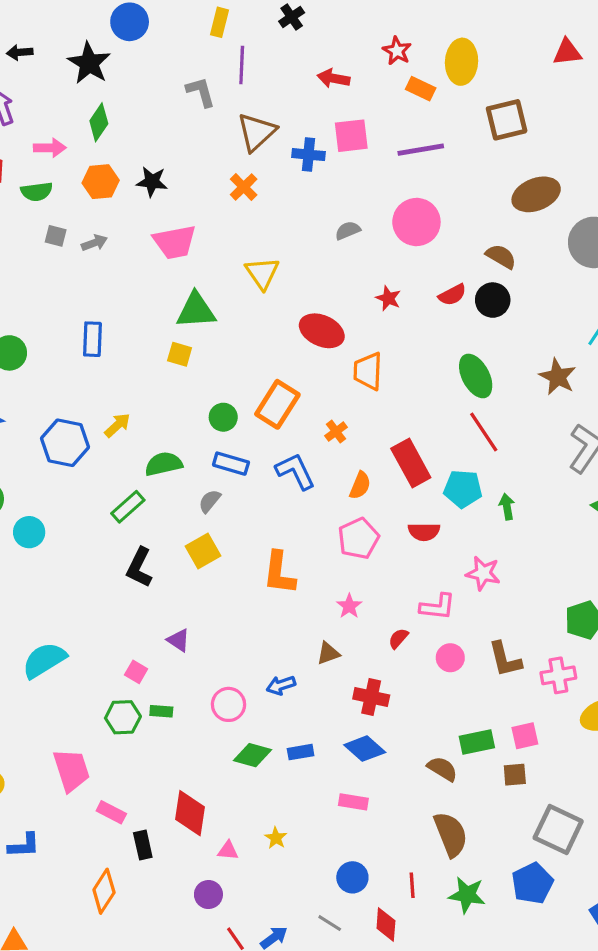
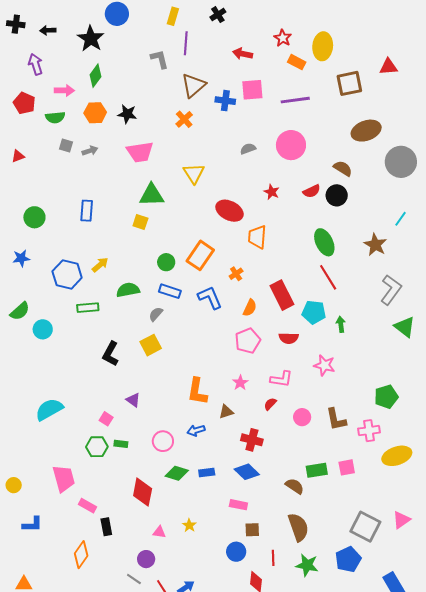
red triangle: (567, 52) -> (389, 67), moved
green rectangle: (128, 507) -> (88, 308), moved, turned 35
orange L-shape: (279, 573) -> (197, 391), moved
pink L-shape: (438, 607) -> (281, 379), moved
brown square: (515, 775) -> (252, 530), moved
red diamond: (190, 813) -> (143, 492), moved
gray line: (330, 923) -> (134, 579), moved

